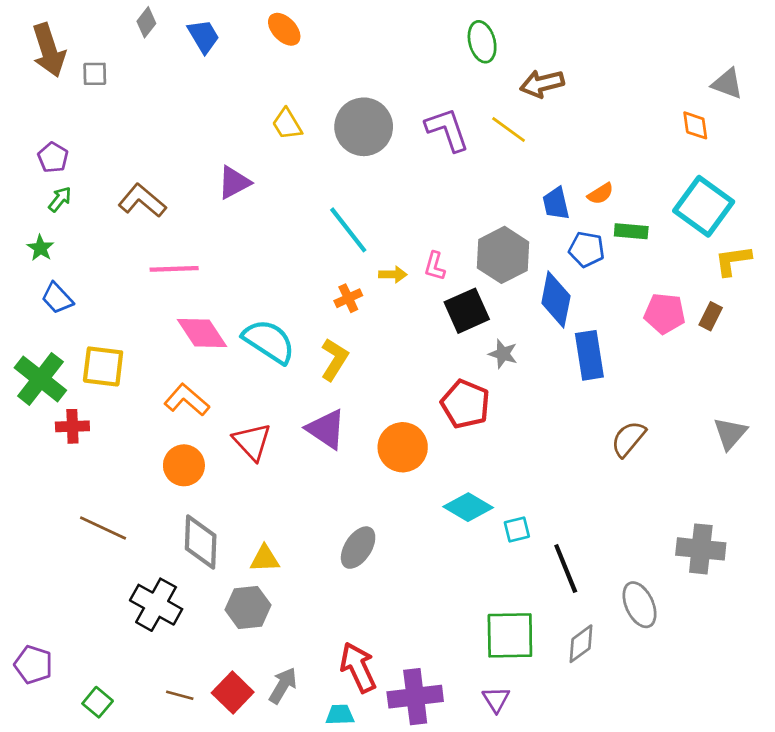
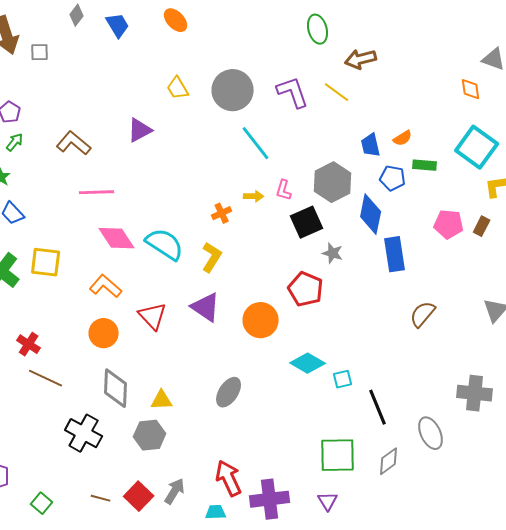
cyan line: (348, 230) -> (256, 143), moved
red cross: (72, 426) -> (29, 344), moved, turned 35

